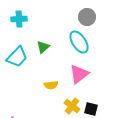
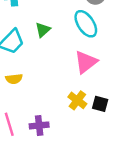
yellow semicircle: (51, 85) -> (14, 79), moved

